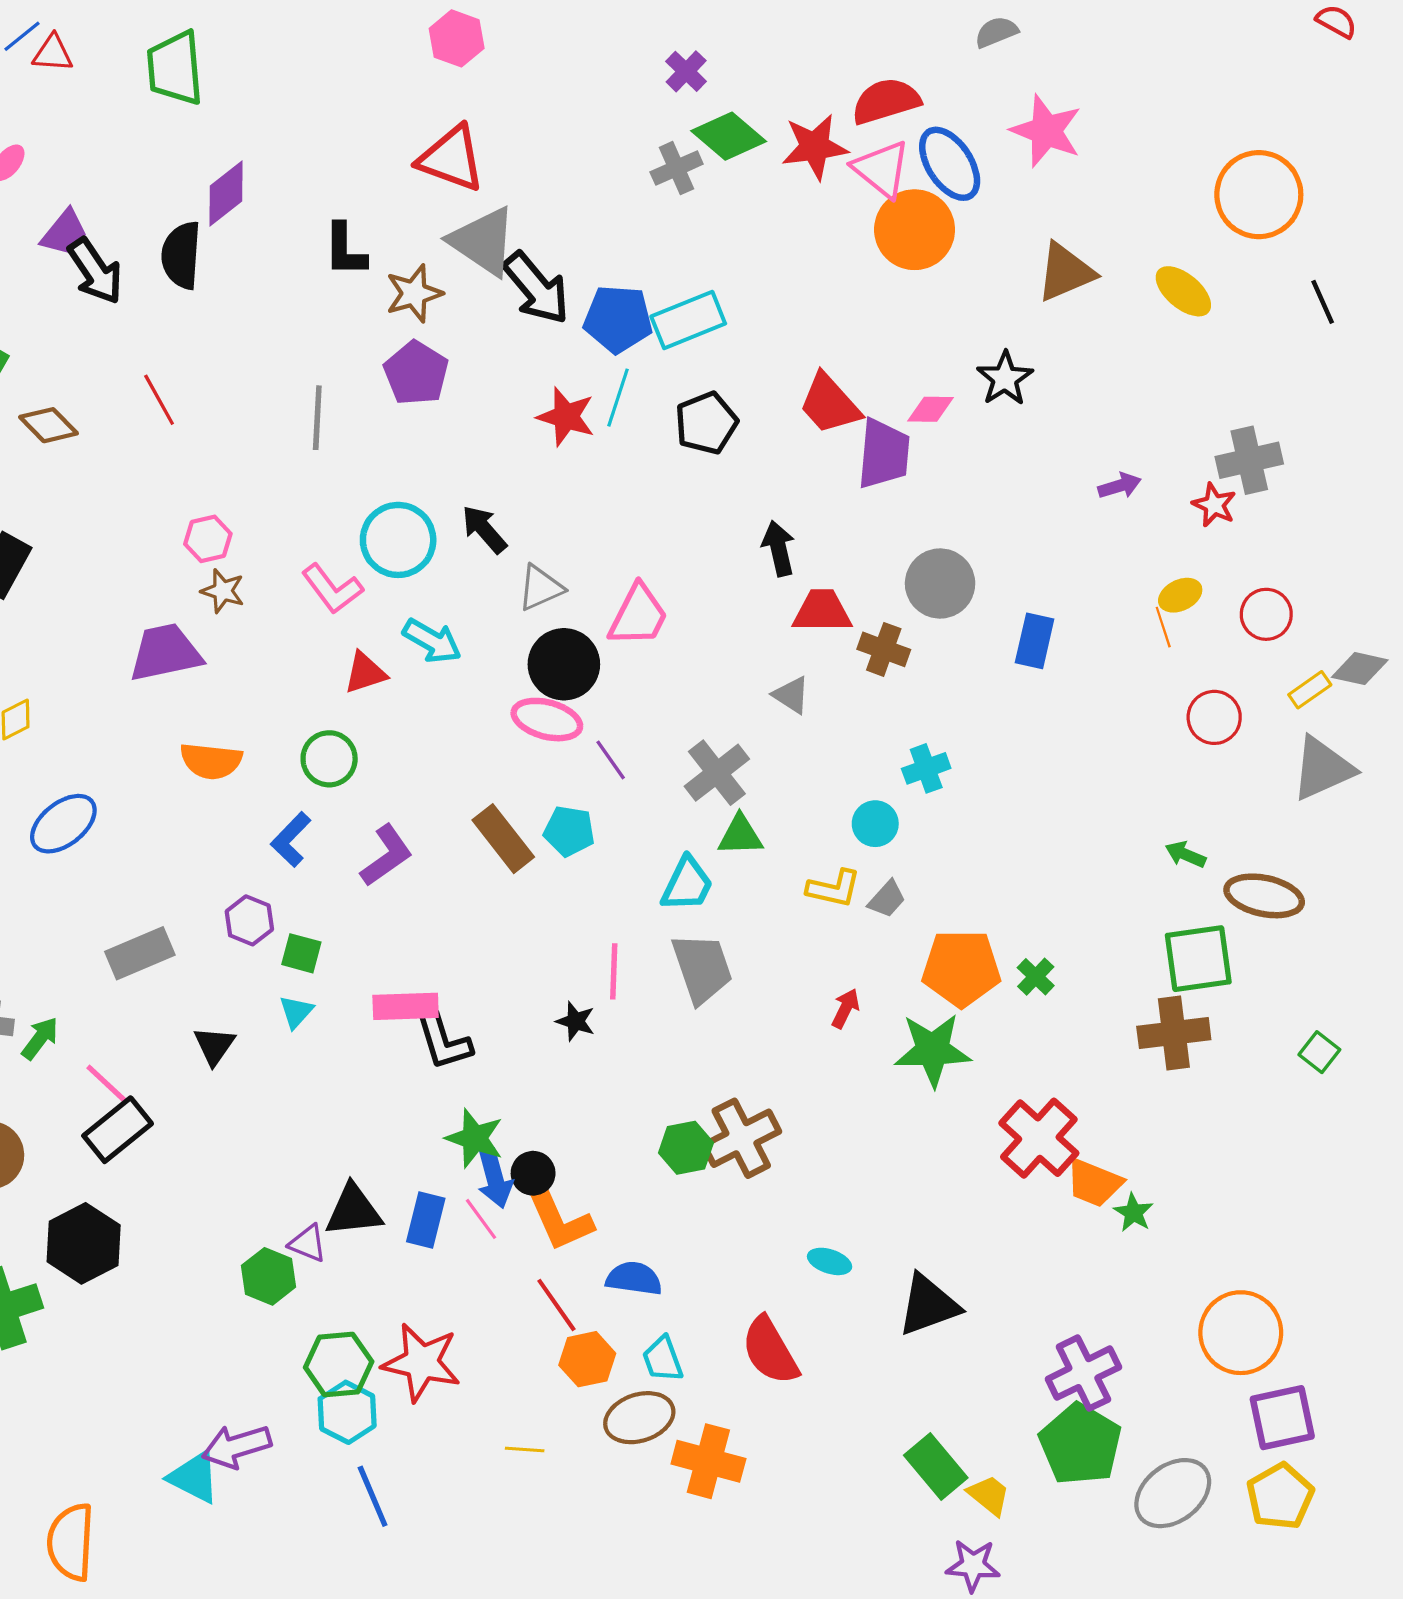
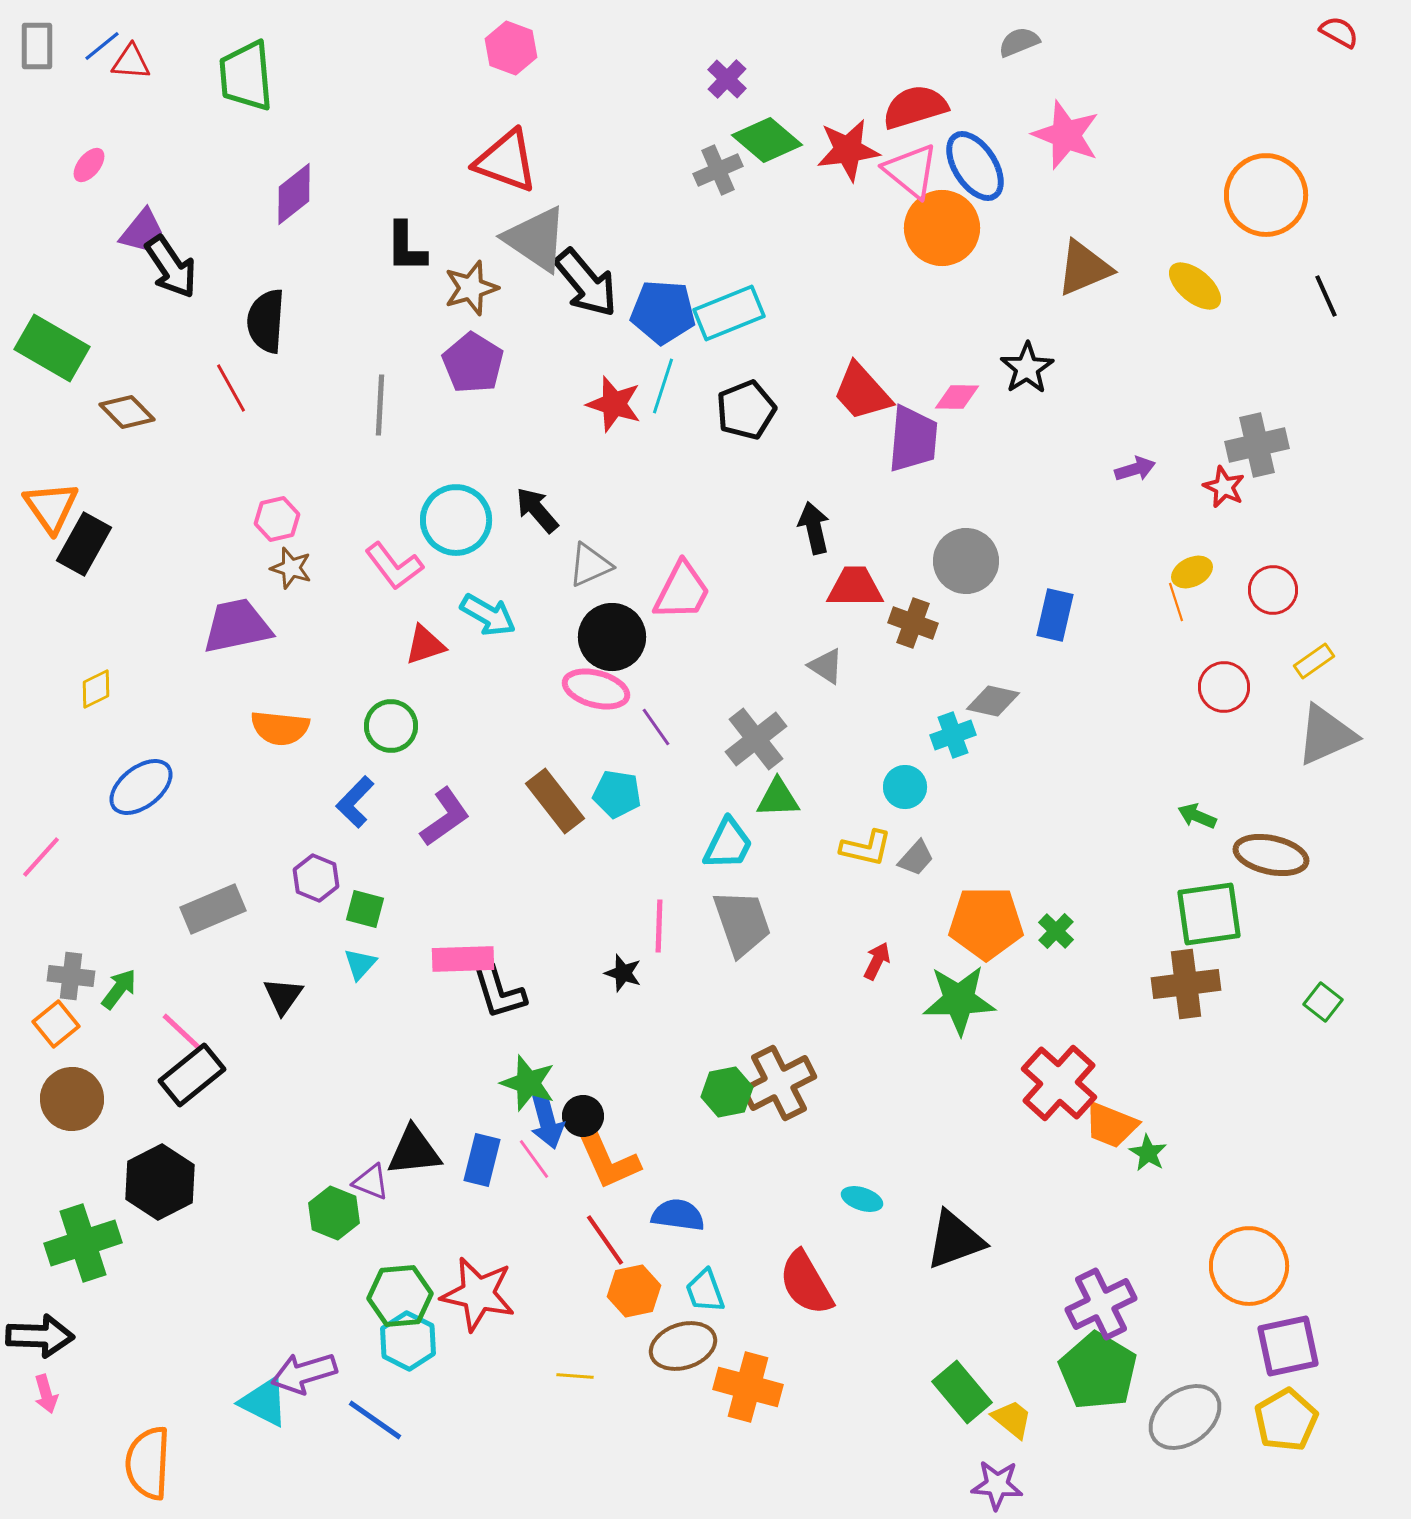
black semicircle: (181, 255) -> (266, 321), moved
gray diamond: (1360, 669) -> (993, 701), moved
blue line: (373, 1496) -> (375, 1420), moved, turned -32

